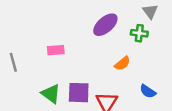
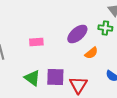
purple ellipse: (105, 25) -> (77, 34), moved

